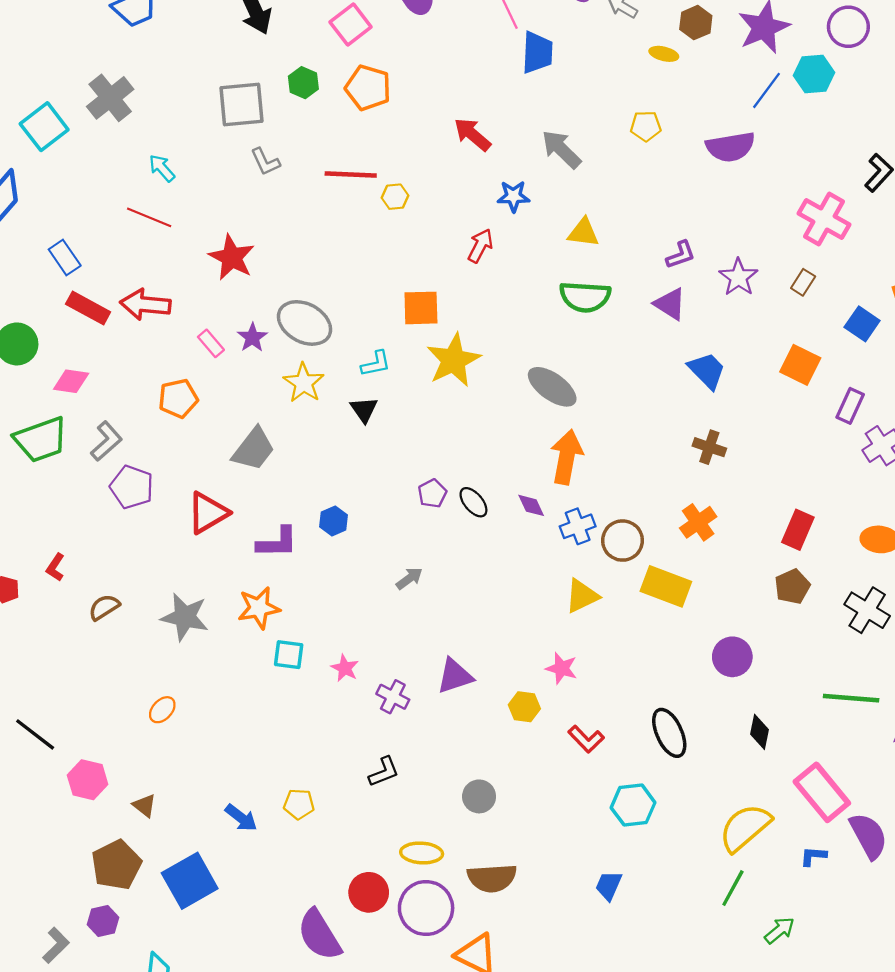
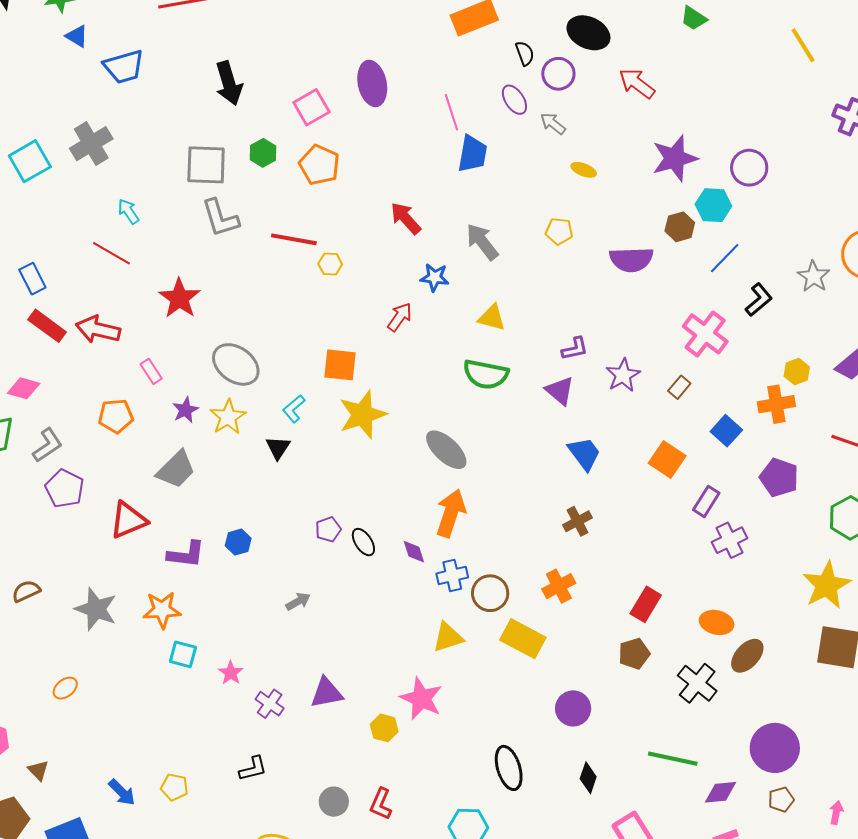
brown hexagon: (696, 23) -> (680, 227), moved
blue line: (767, 90) -> (725, 258), moved
gray L-shape: (265, 162) -> (220, 218), size x1.5
purple star: (252, 337) -> (185, 410), moved
cyan L-shape: (376, 364) -> (294, 409), turned 144
brown cross: (709, 447) -> (577, 521), turned 36
pink star: (561, 668) -> (421, 699), size x1.5
red L-shape: (586, 739) -> (381, 804), moved, turned 60

